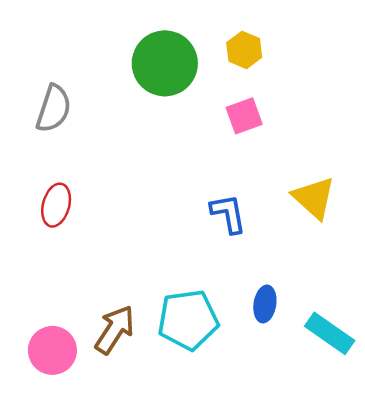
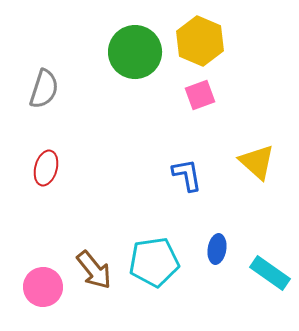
yellow hexagon: (244, 50) -> (200, 41), size x1.6
brown arrow: (115, 330) -> (94, 270), turned 108

